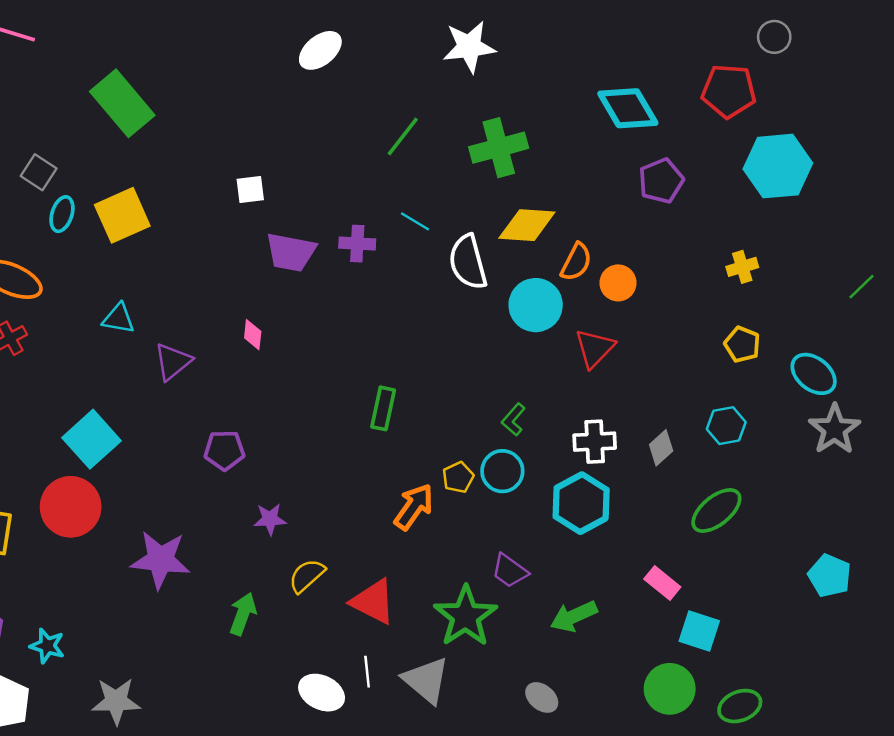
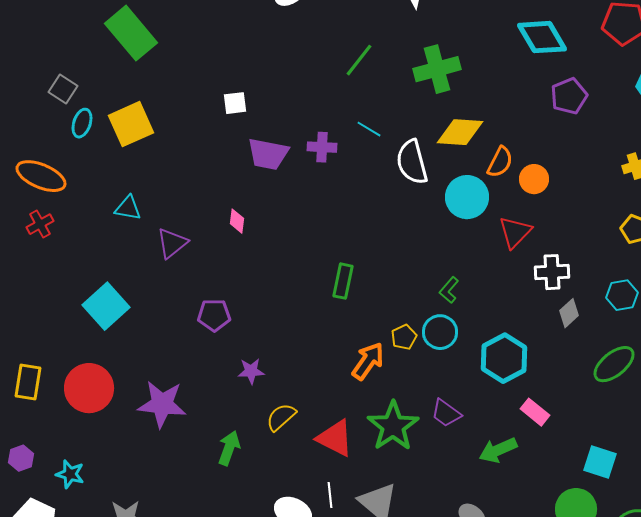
white cross: (595, 442) -> (552, 272), moved
red circle: (71, 507) -> (89, 388), moved
pink rectangle: (662, 583) -> (535, 412), moved
green star: (465, 616) -> (393, 426), moved

